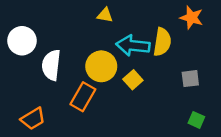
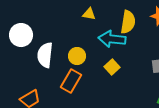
yellow semicircle: (162, 42) -> (128, 22), moved
yellow circle: (101, 66) -> (77, 56), moved, size x0.7

